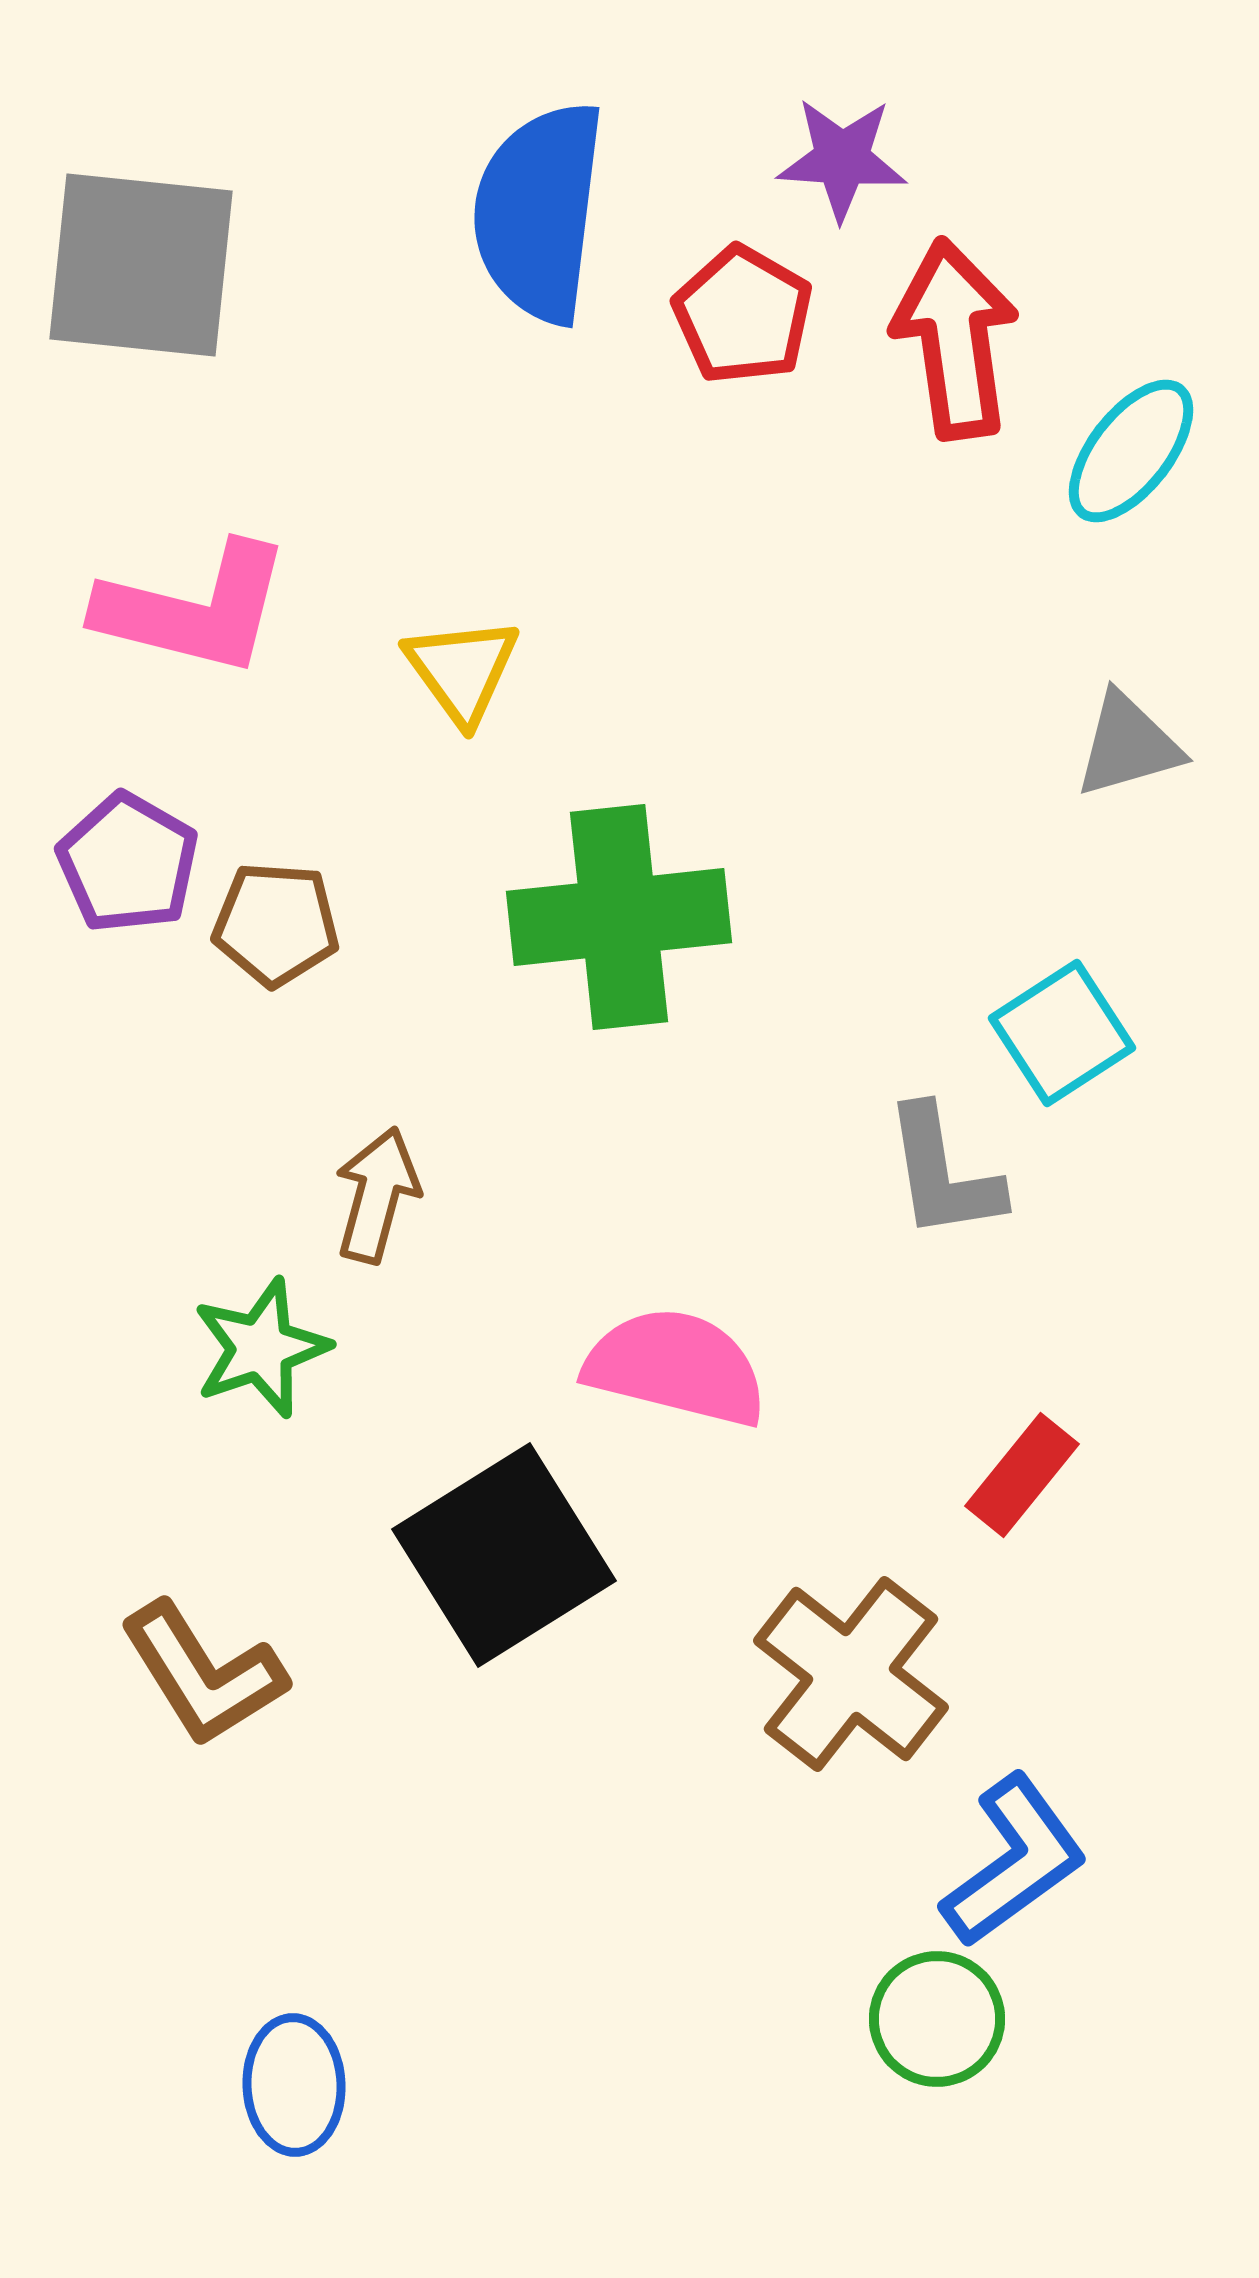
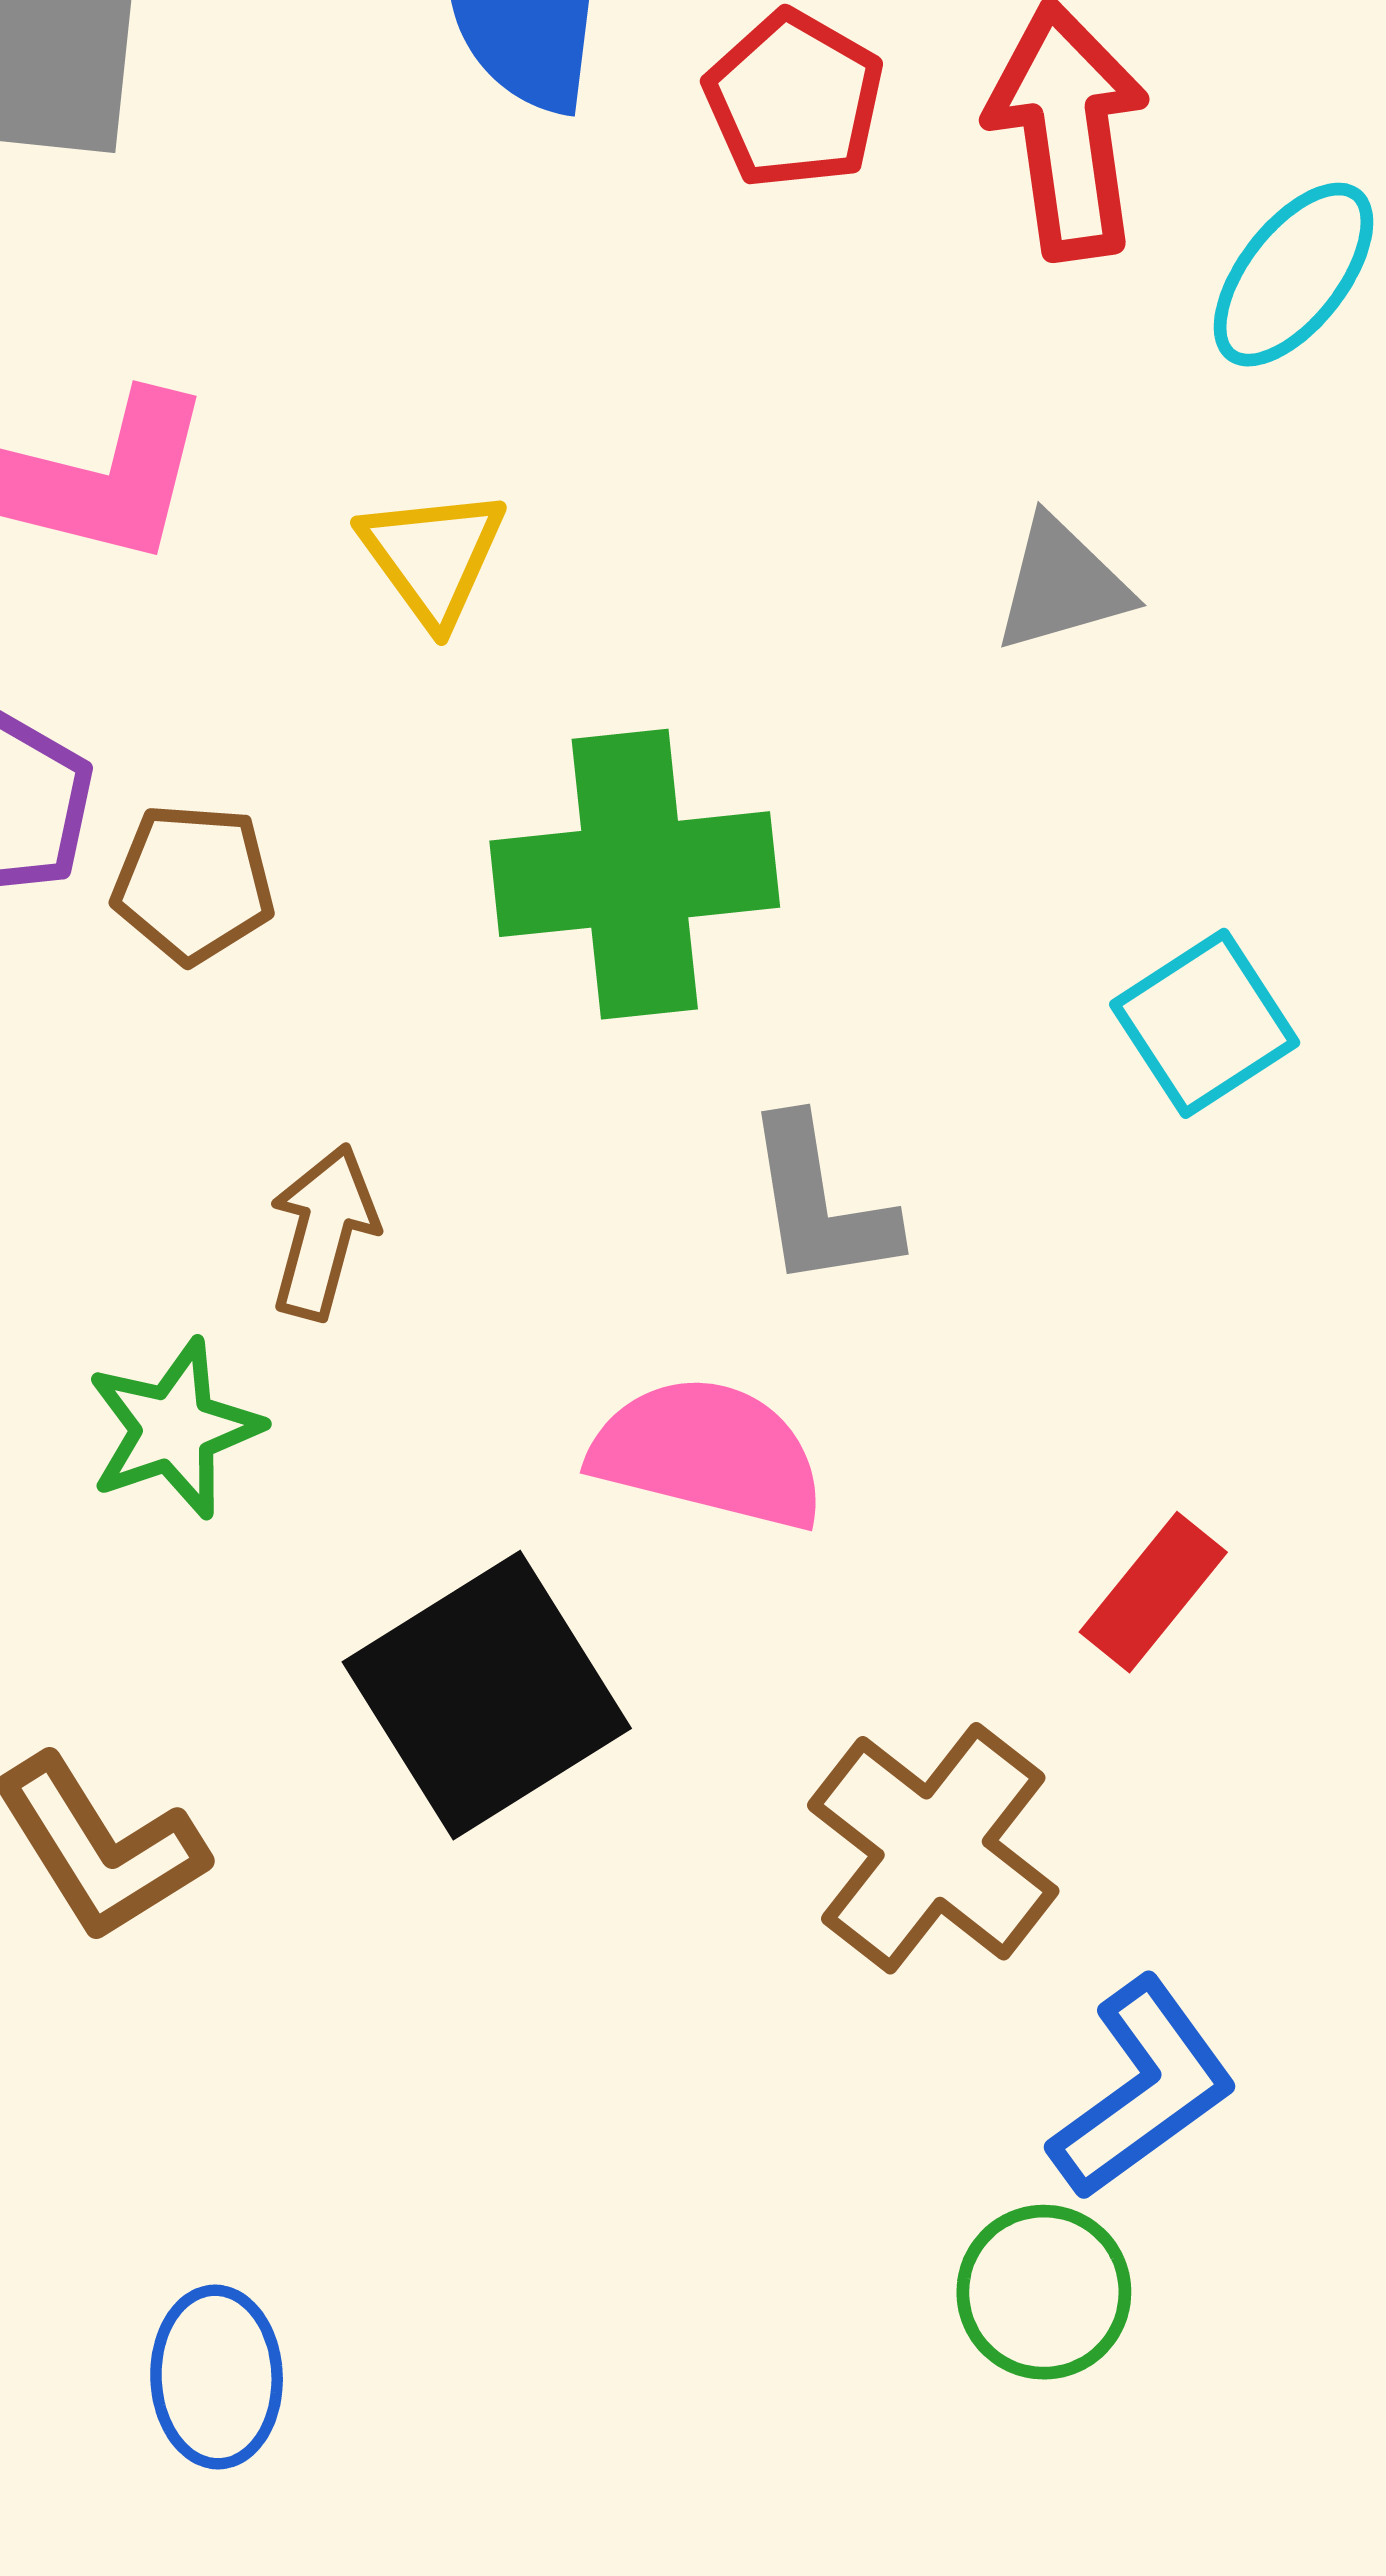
gray triangle: (1128, 745) -> (1062, 585), moved
gray L-shape: (943, 1173) -> (820, 1204), moved

